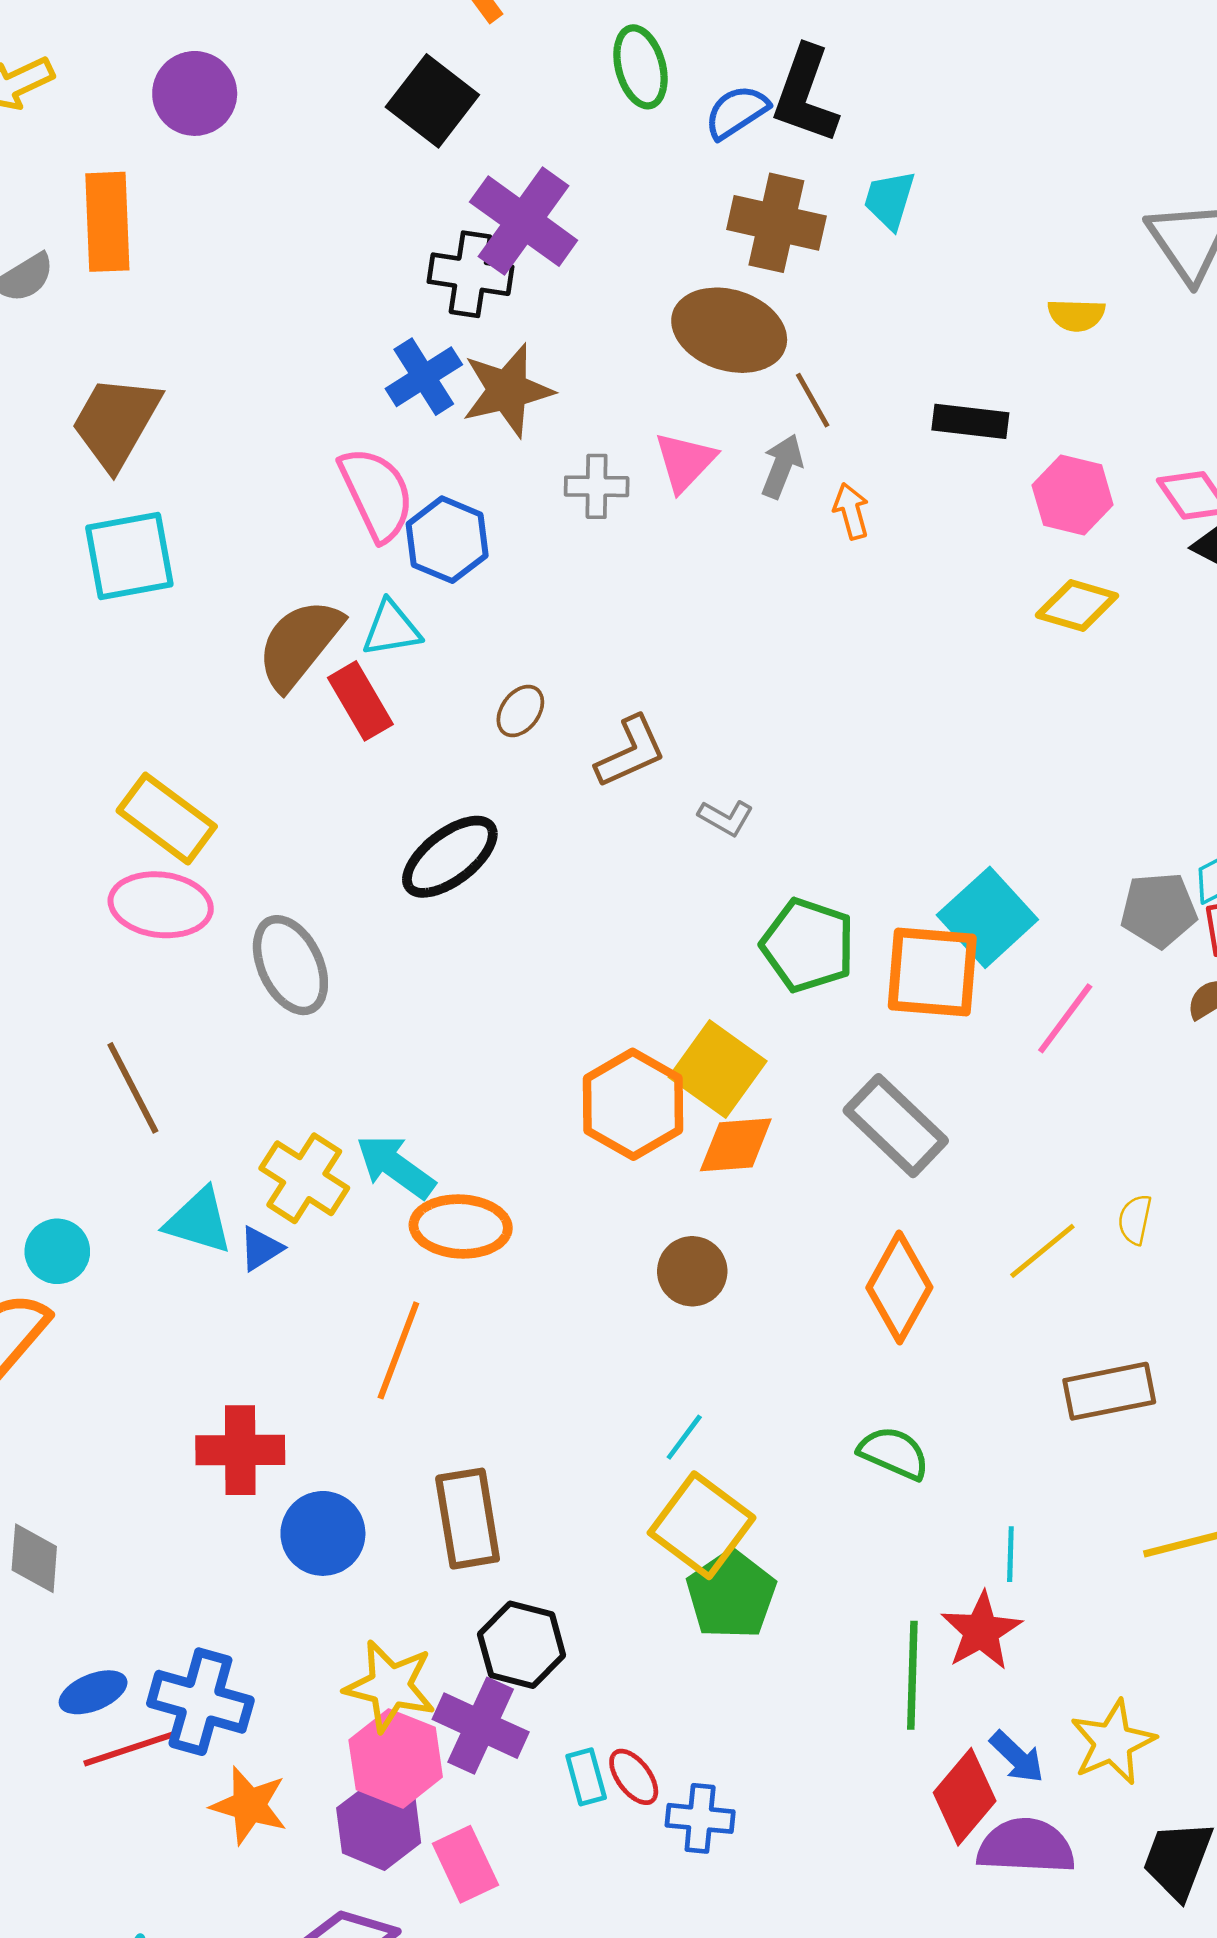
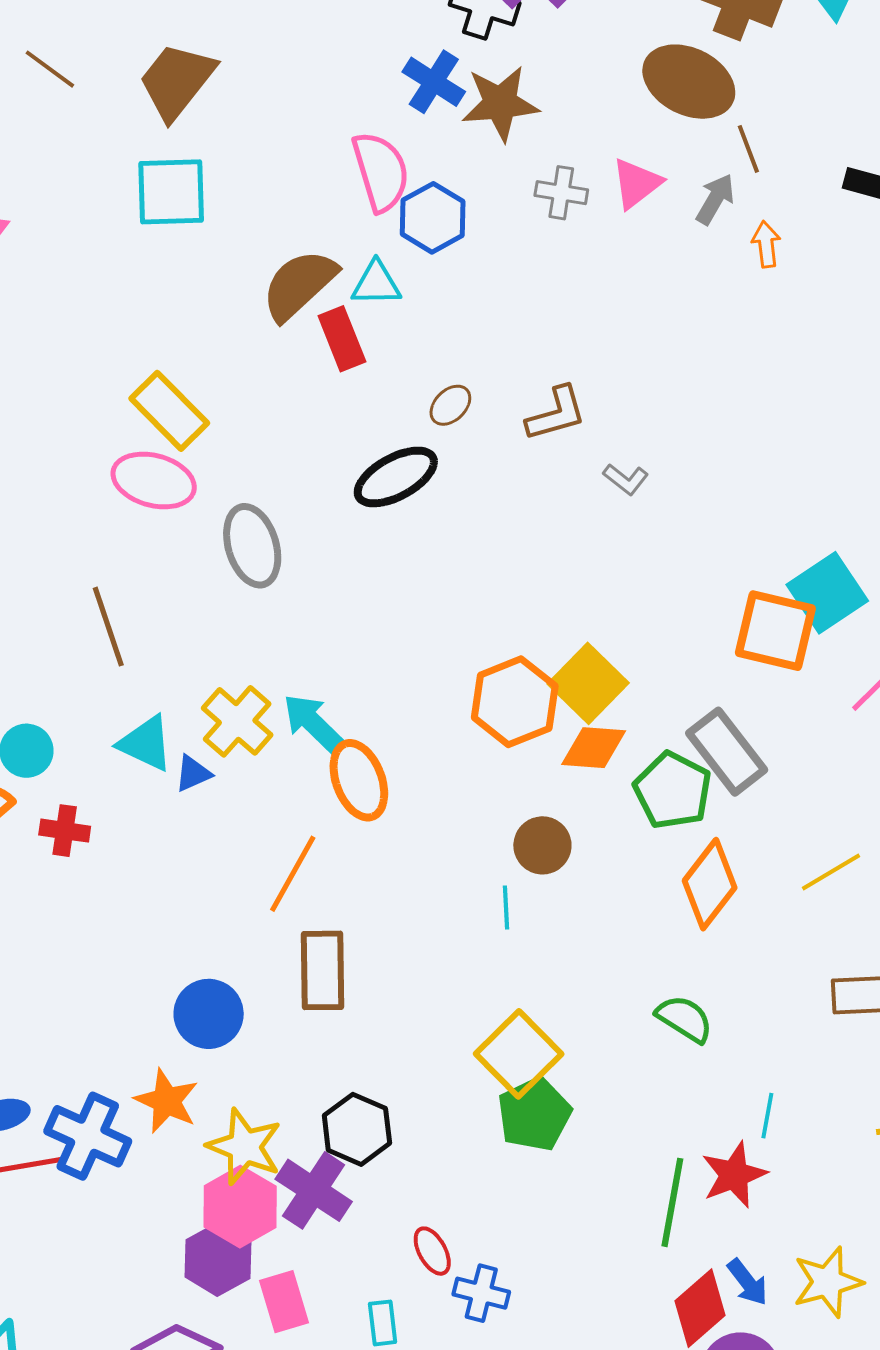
blue cross: (424, 377) -> (434, 82), turned -34
brown ellipse: (520, 711) -> (450, 405), moved
green pentagon: (808, 945) -> (673, 790), moved
orange ellipse: (461, 1226) -> (359, 780), turned 58
cyan line: (684, 1437) -> (506, 908), moved, turned -48
red cross: (240, 1450) -> (65, 831), moved, size x0.7
brown rectangle: (468, 1519) -> (323, 970), moved
cyan rectangle: (586, 1777) -> (383, 1323), moved
orange star: (249, 1805) -> (167, 1101), moved

